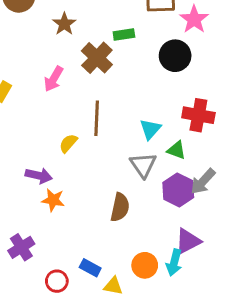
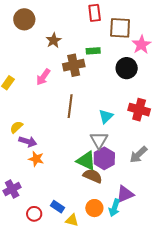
brown cross: (97, 58) -> (74, 65), turned 30
yellow semicircle: (68, 143) -> (16, 127), moved
green triangle: (176, 150) -> (86, 161), moved, size x1.5
purple hexagon: (178, 190) -> (104, 158), moved
brown semicircle: (120, 207) -> (93, 176), moved, turned -84

